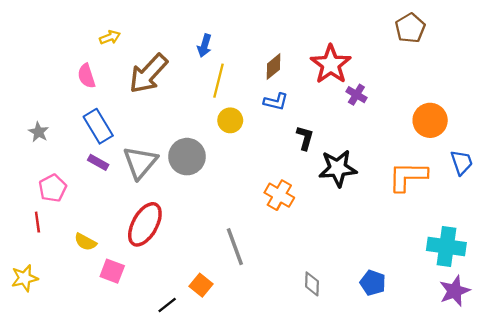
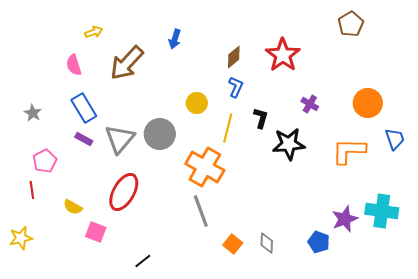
yellow line: (219, 81) -> (228, 128), moved
purple cross: (356, 95) -> (310, 104), moved
blue L-shape: (276, 102) -> (236, 87), turned -80
orange cross: (279, 195) -> (205, 167), moved, size x1.5
orange square: (201, 285) -> (233, 244), moved
purple star: (455, 291) -> (345, 219), moved

